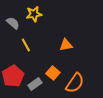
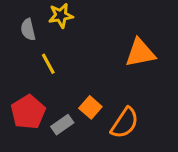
gray semicircle: (13, 23) -> (28, 30), turned -144
orange triangle: (66, 45) -> (140, 53), moved, size x1.5

